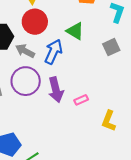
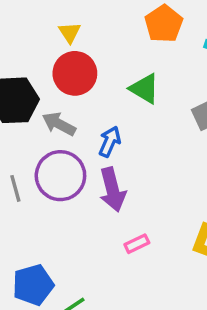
blue arrow: (53, 52) -> (110, 142), moved, size x0.7
pink rectangle: (81, 100) -> (137, 244), moved

